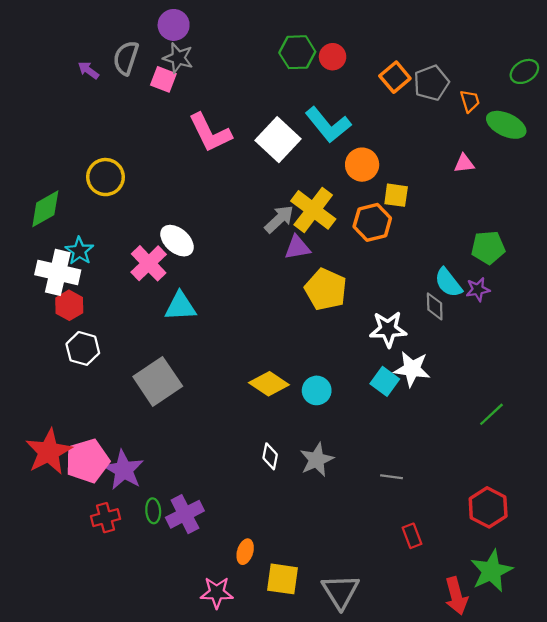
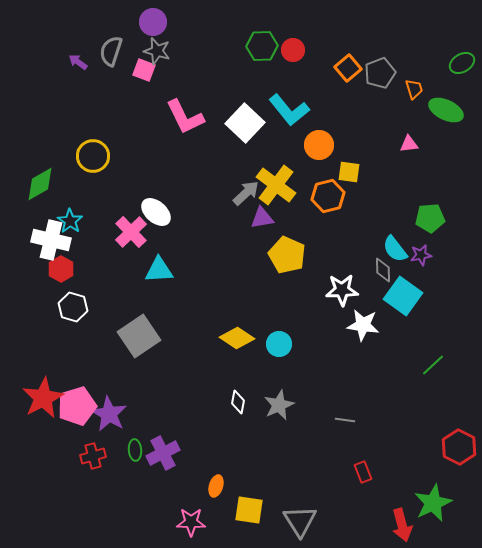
cyan square: (385, 381) -> (403, 296), moved, size x1.5
red hexagon: (488, 507) -> (459, 447), moved

